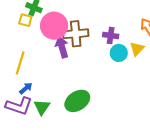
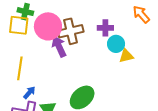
yellow square: (25, 20) -> (19, 25), size x1.5
yellow triangle: (137, 49) -> (126, 56), moved, turned 42

